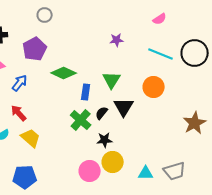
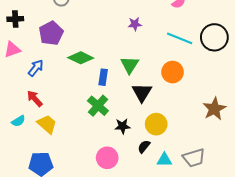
black semicircle: (102, 113) -> (144, 147), moved
yellow circle: (113, 162) -> (156, 124), moved

